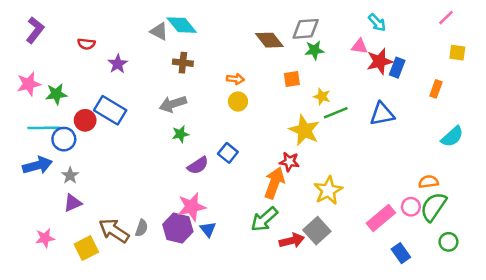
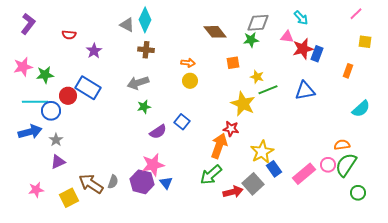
cyan diamond: (182, 25) -> (145, 20), turned 65
gray diamond: (306, 29) -> (258, 23), moved
blue rectangle: (401, 253) -> (274, 169), moved

